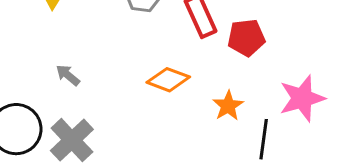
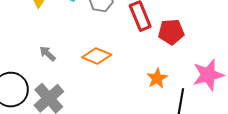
orange diamond: (168, 80) -> (97, 56), moved

